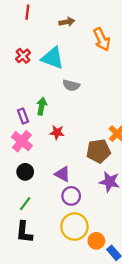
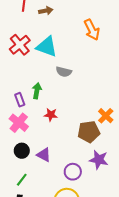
brown arrow: (67, 22) -> (46, 11), moved
red cross: (23, 56) -> (20, 45), size x1.5
purple triangle: (62, 174) -> (44, 155), moved
purple circle: (71, 196) -> (73, 172), moved

